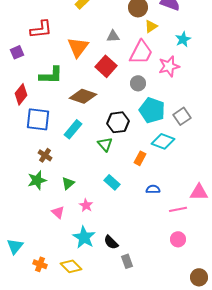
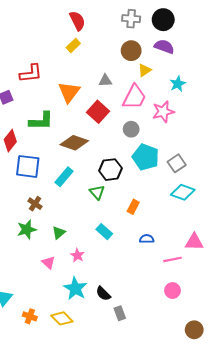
cyan diamond: (163, 141) -> (183, 192), moved

